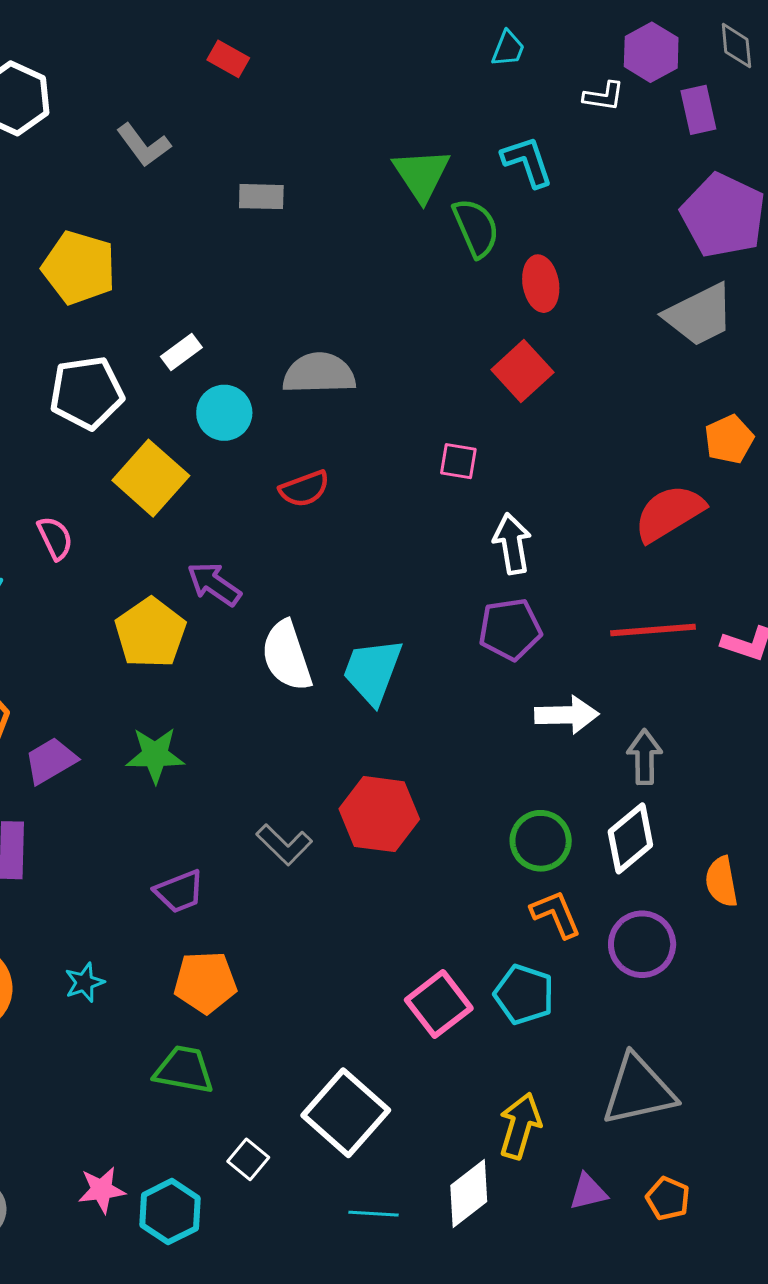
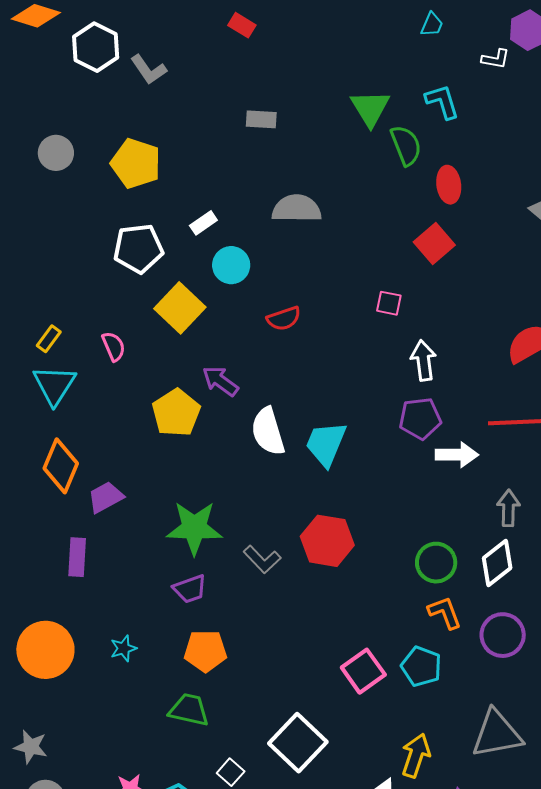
gray L-shape: (144, 145) -> (149, 70), moved
gray semicircle: (319, 373) -> (297, 209), moved
white arrow: (567, 715) -> (457, 455), moved
green star: (155, 755) -> (194, 528), moved, size x1.4

